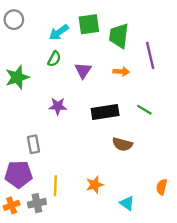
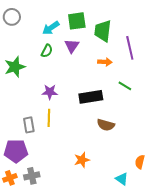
purple triangle: (83, 70) -> (72, 46), moved
green line: (144, 110) -> (125, 86), moved
yellow line: (55, 186) -> (49, 118), moved
cyan triangle: (127, 203) -> (122, 179), moved

